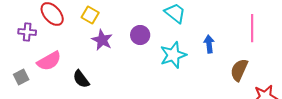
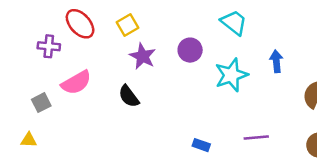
yellow square: (90, 15) -> (128, 25), turned 30
black semicircle: (81, 79) -> (129, 96), moved

